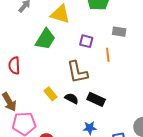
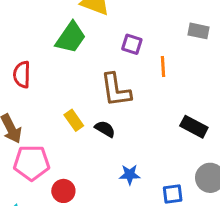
gray rectangle: (119, 32) -> (198, 31), moved
black rectangle: (96, 99) -> (194, 127), moved

